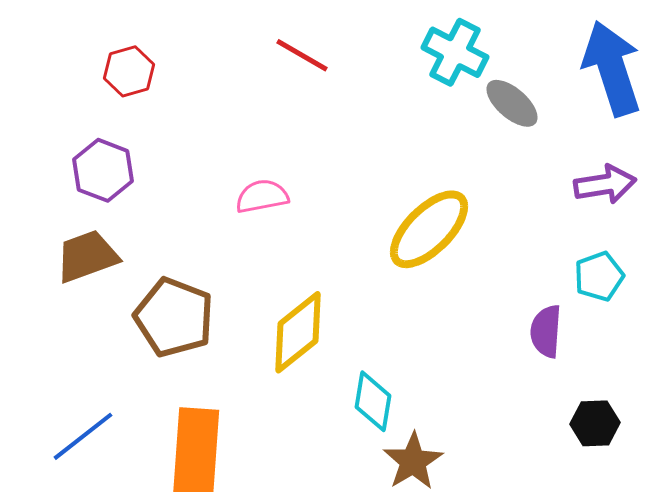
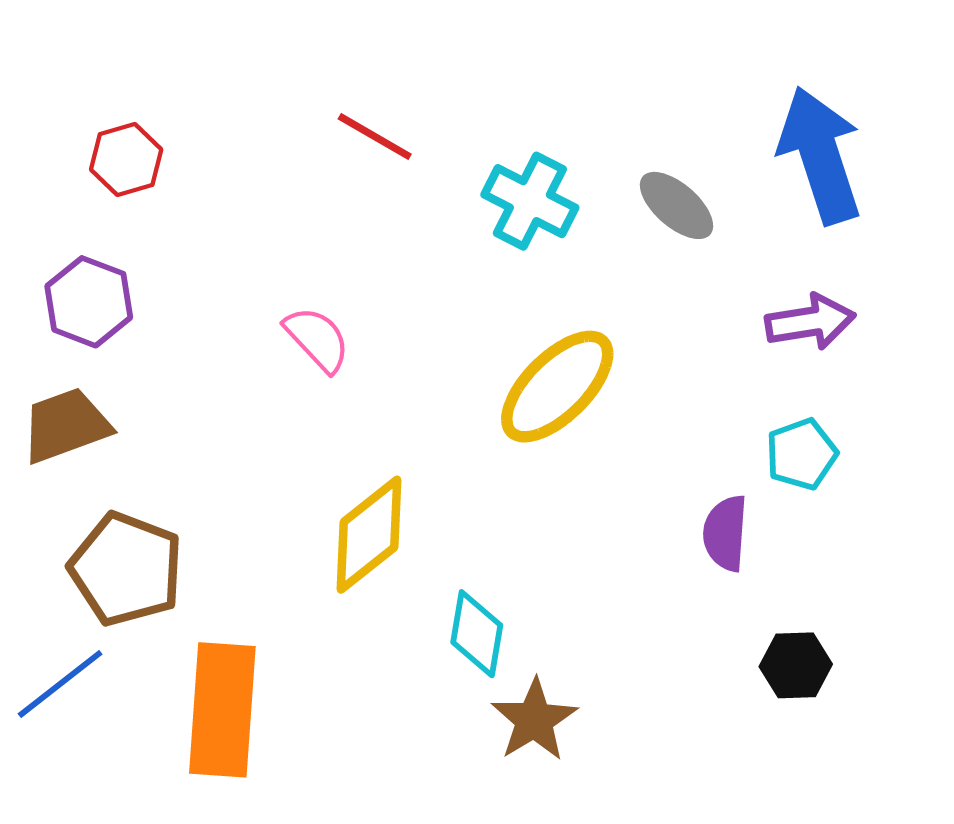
cyan cross: (455, 52) -> (530, 201), moved
pink semicircle: (262, 196) -> (317, 339), turned 58
brown pentagon: (174, 317) -> (126, 569), moved

